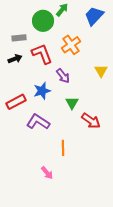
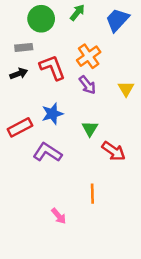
green circle: (43, 21) -> (41, 19), moved
purple arrow: (63, 76) -> (87, 85), moved
orange line: (63, 148) -> (92, 194), moved

